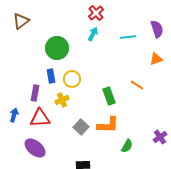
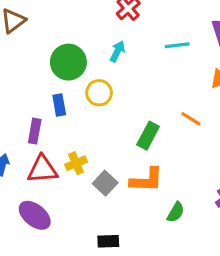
cyan arrow: (93, 34) -> (117, 51), moved
yellow circle: (72, 79) -> (99, 93), moved
green rectangle: (109, 96) -> (148, 136), turned 48
yellow cross: (62, 100) -> (76, 163), moved

